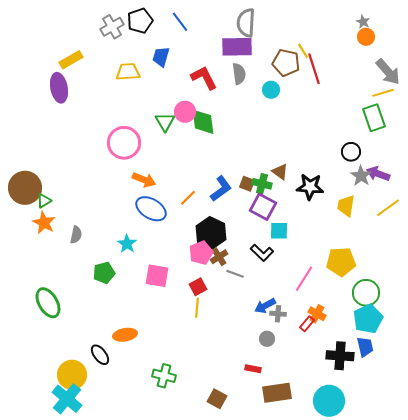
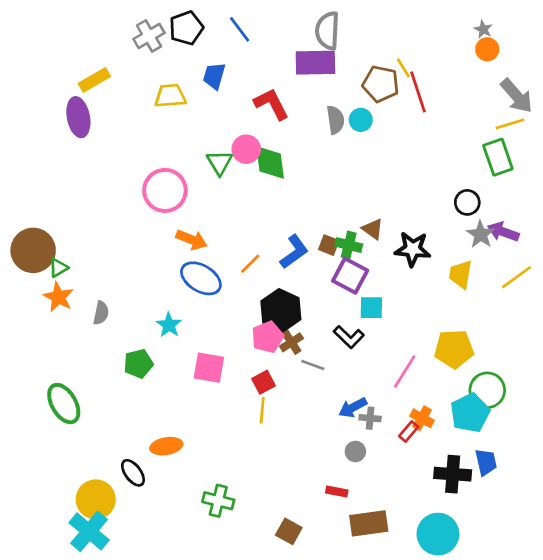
gray semicircle: (239, 74) -> (335, 120), moved
cyan pentagon: (368, 319) -> (470, 413), moved

